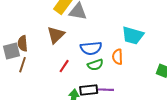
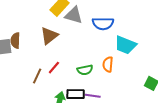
blue semicircle: (91, 48) -> (103, 23), moved
brown line: (22, 65) -> (37, 76), moved

